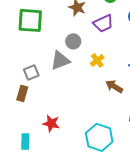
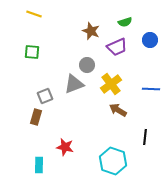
green square: (30, 20) -> (32, 52), moved, size x0.6
yellow cross: (97, 60) -> (111, 84), size x1.5
brown arrow: (114, 86) -> (118, 110), moved

